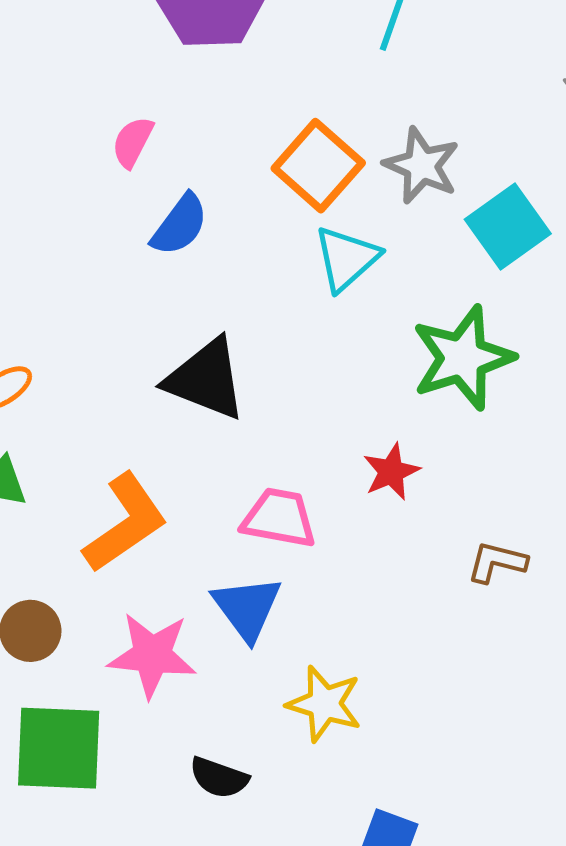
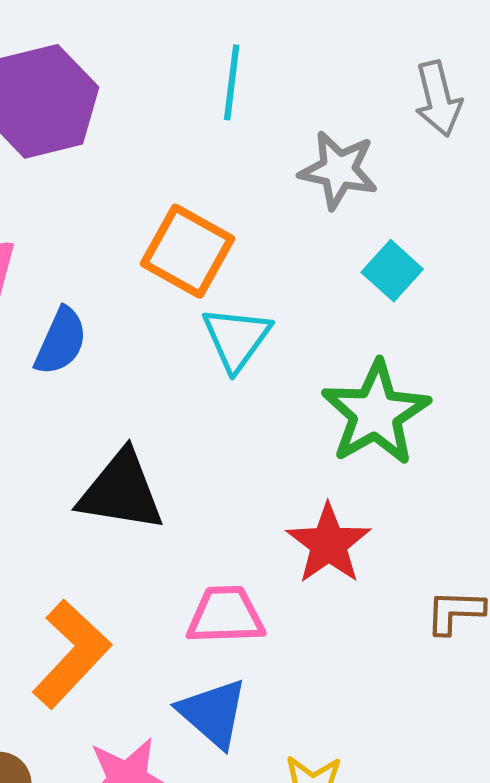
gray star: (422, 166) -> (338, 170), moved
cyan square: (508, 226) -> (392, 271), size x0.7
red star: (391, 472) -> (328, 544), size x1.4

